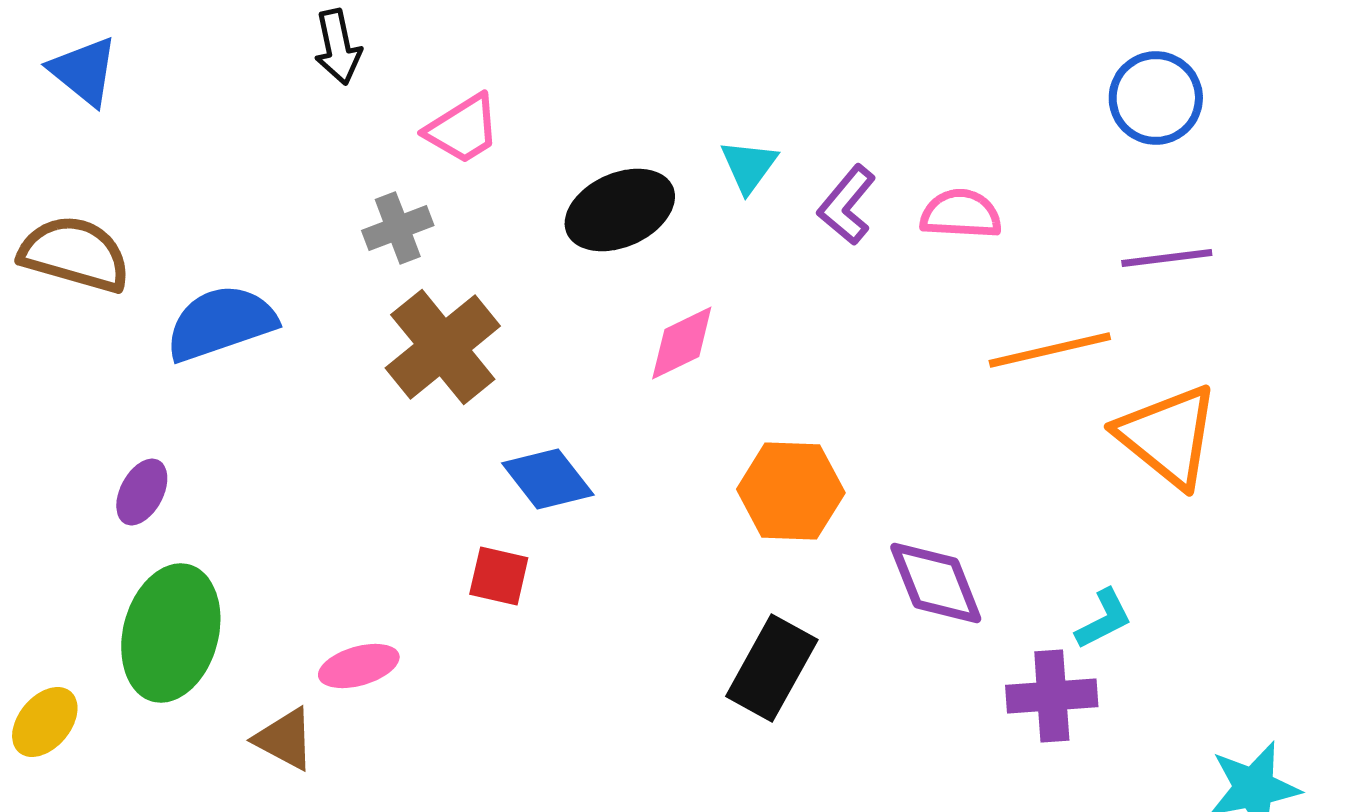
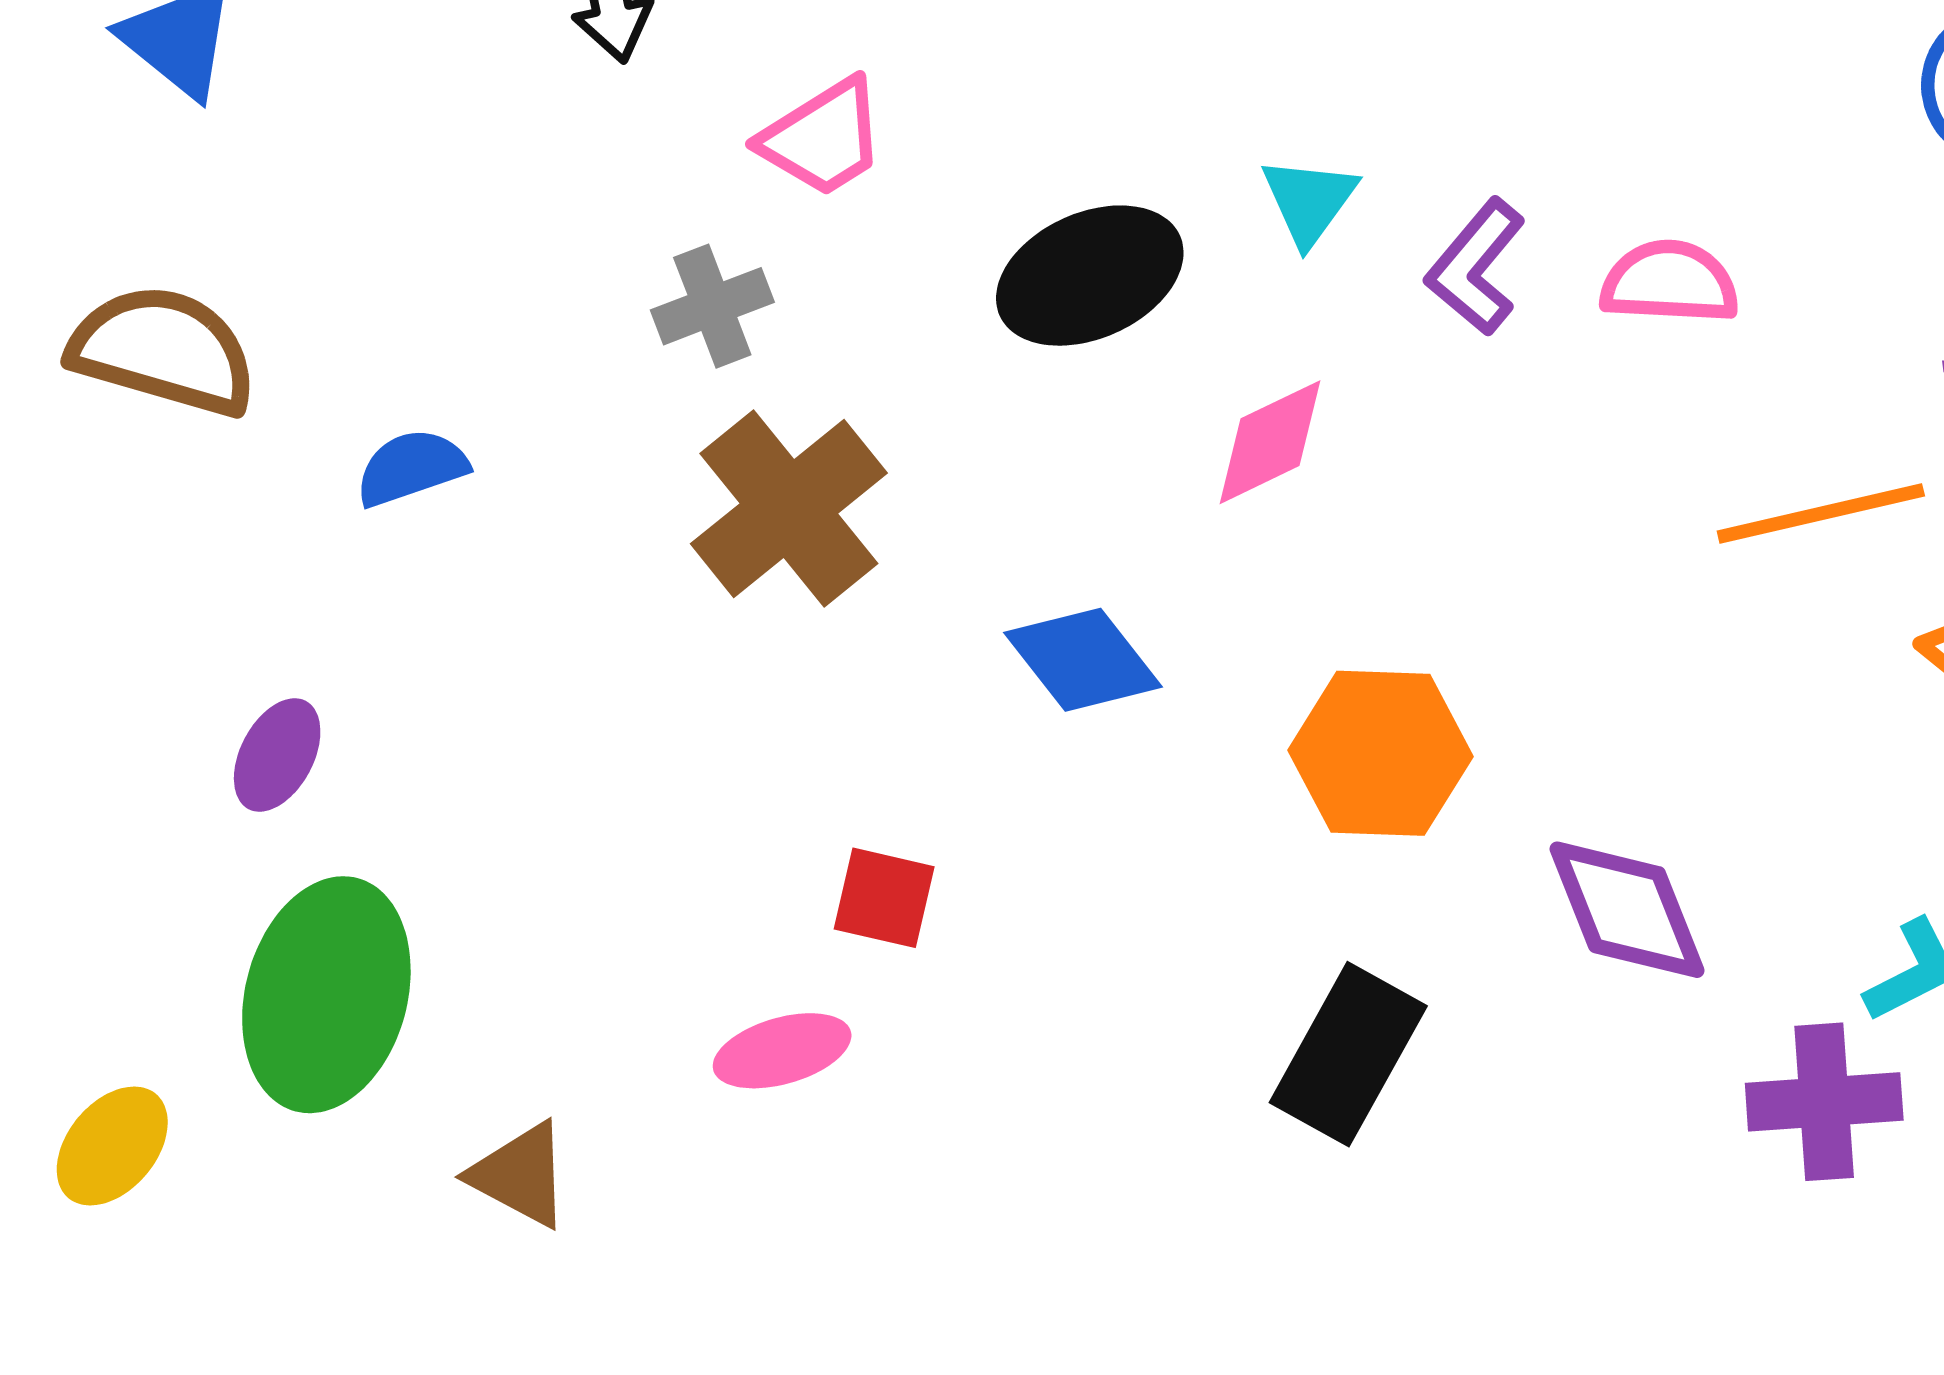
blue semicircle: (221, 323) -> (411, 468), size x0.6
pink diamond: (682, 343) -> (1270, 442), moved
blue diamond: (548, 479) -> (1083, 660), moved
pink ellipse: (359, 666) -> (782, 1051), moved

